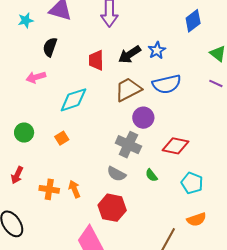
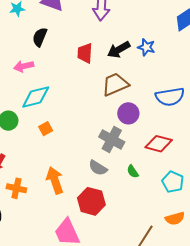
blue star: (157, 50) -> (146, 47), turned -30
blue semicircle: (167, 84) -> (170, 97), moved
cyan diamond: (73, 100) -> (36, 97), moved
orange cross: (49, 189) -> (16, 188), moved
orange arrow: (74, 189) -> (55, 180), size x1.5

